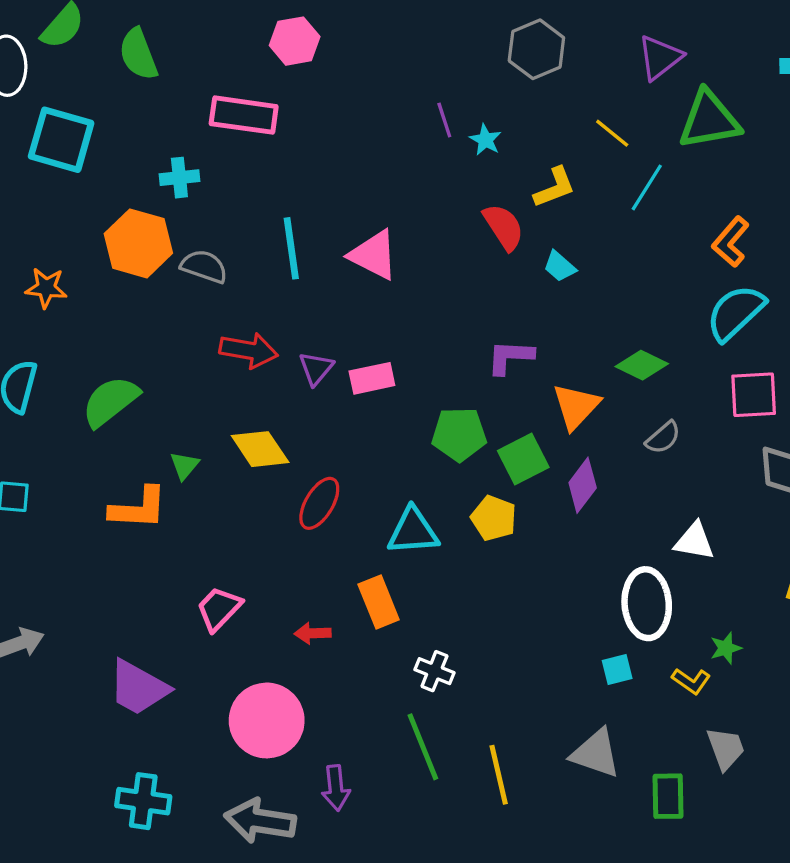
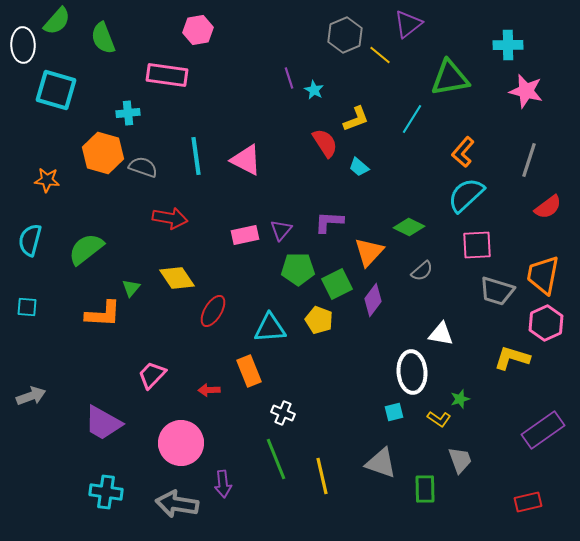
purple triangle: (660, 57) -> (408, 24), moved
yellow line: (612, 133) -> (380, 55), moved
purple triangle: (316, 368) -> (281, 230), moved

